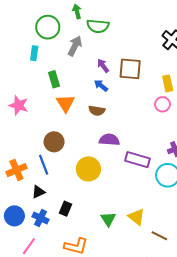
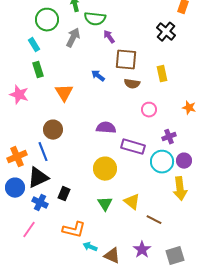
cyan rectangle: (34, 53) -> (34, 45), turned -40
purple arrow: (103, 66) -> (109, 37), moved
green rectangle: (54, 79) -> (38, 70), moved
pink circle: (162, 104) -> (149, 110), moved
brown semicircle: (97, 111) -> (132, 84), moved
yellow circle: (88, 169) -> (105, 169), moved
black triangle: (38, 192) -> (38, 178), size x1.6
blue circle: (14, 216) -> (15, 188), moved

